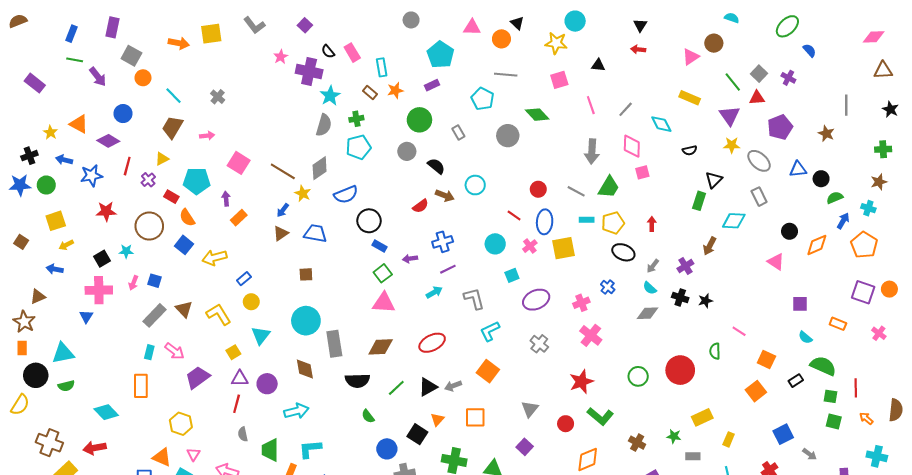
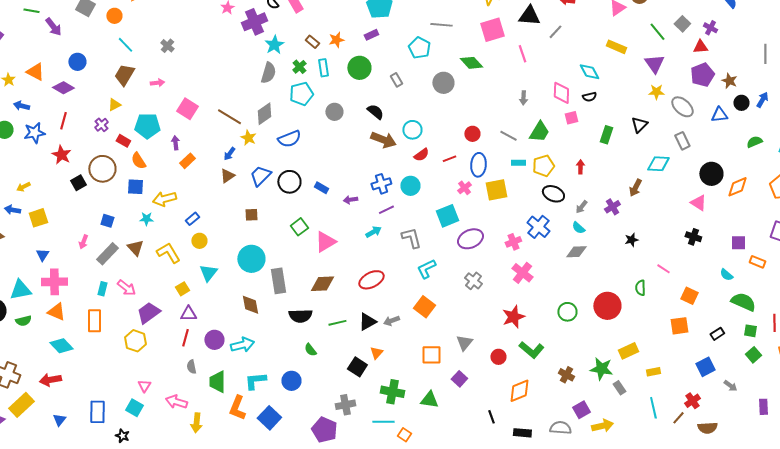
black triangle: (598, 65) -> (529, 16), size x1.6
cyan rectangle: (382, 67) -> (323, 68), moved
purple cross: (309, 71) -> (254, 22), turned -35
orange circle: (143, 78) -> (114, 16), moved
pink square: (559, 80) -> (492, 30), size x1.4
red triangle: (757, 98) -> (700, 47), moved
gray line: (626, 109) -> (555, 32), moved
green cross: (356, 119) -> (299, 67), turned -32
brown star: (826, 134) -> (729, 81), moved
black semicircle: (690, 150) -> (589, 97), moved
gray circle: (407, 151) -> (334, 112), moved
gray arrow: (592, 151) -> (523, 98), size x0.6
red line: (127, 166) -> (63, 121), moved
blue star: (91, 176) -> (34, 133), moved
black circle: (821, 179) -> (741, 103), moved
brown arrow: (445, 196) -> (383, 140), size x1.4
green rectangle: (699, 201) -> (606, 135), moved
red semicircle: (421, 206) -> (421, 155), moved
red star: (106, 211) -> (61, 155), turned 30
red line: (514, 216) -> (449, 159), turned -56
yellow square: (56, 221) -> (38, 218), moved
black circle: (369, 221) -> (289, 182), moved
blue arrow: (843, 221) -> (762, 100), moved
black circle: (790, 231) -> (711, 174), size x1.5
blue trapezoid: (315, 233) -> (260, 176), turned -55
cyan circle: (495, 244) -> (410, 186), moved
blue square: (184, 245) -> (135, 187), turned -36
cyan star: (126, 251) -> (146, 219), moved
black square: (102, 259) -> (78, 183), moved
green square: (383, 273) -> (299, 227), moved
cyan square: (512, 275) -> (447, 216), size x1.6
pink arrow: (134, 283) -> (83, 242), moved
blue cross: (608, 287) -> (538, 227), size x1.6
pink cross: (99, 290) -> (54, 282), moved
black cross: (680, 298) -> (693, 237), moved
pink triangle: (384, 303) -> (325, 242), turned -35
purple square: (800, 304) -> (738, 243), moved
black rectangle: (796, 381) -> (717, 334), moved
purple circle: (267, 384) -> (214, 340), moved
green line: (396, 388) -> (337, 323), turned 30
orange square: (756, 391) -> (679, 326), turned 30
orange square: (475, 417) -> (431, 355), moved
green square: (834, 422) -> (753, 355), turned 35
yellow hexagon: (181, 424) -> (135, 341), moved
green star: (674, 436) -> (601, 369), size x1.6
yellow rectangle: (729, 439) -> (653, 372), turned 56
blue circle: (387, 449) -> (291, 381), moved
gray rectangle: (693, 456) -> (619, 388), turned 56
orange triangle: (162, 457) -> (56, 312), moved

